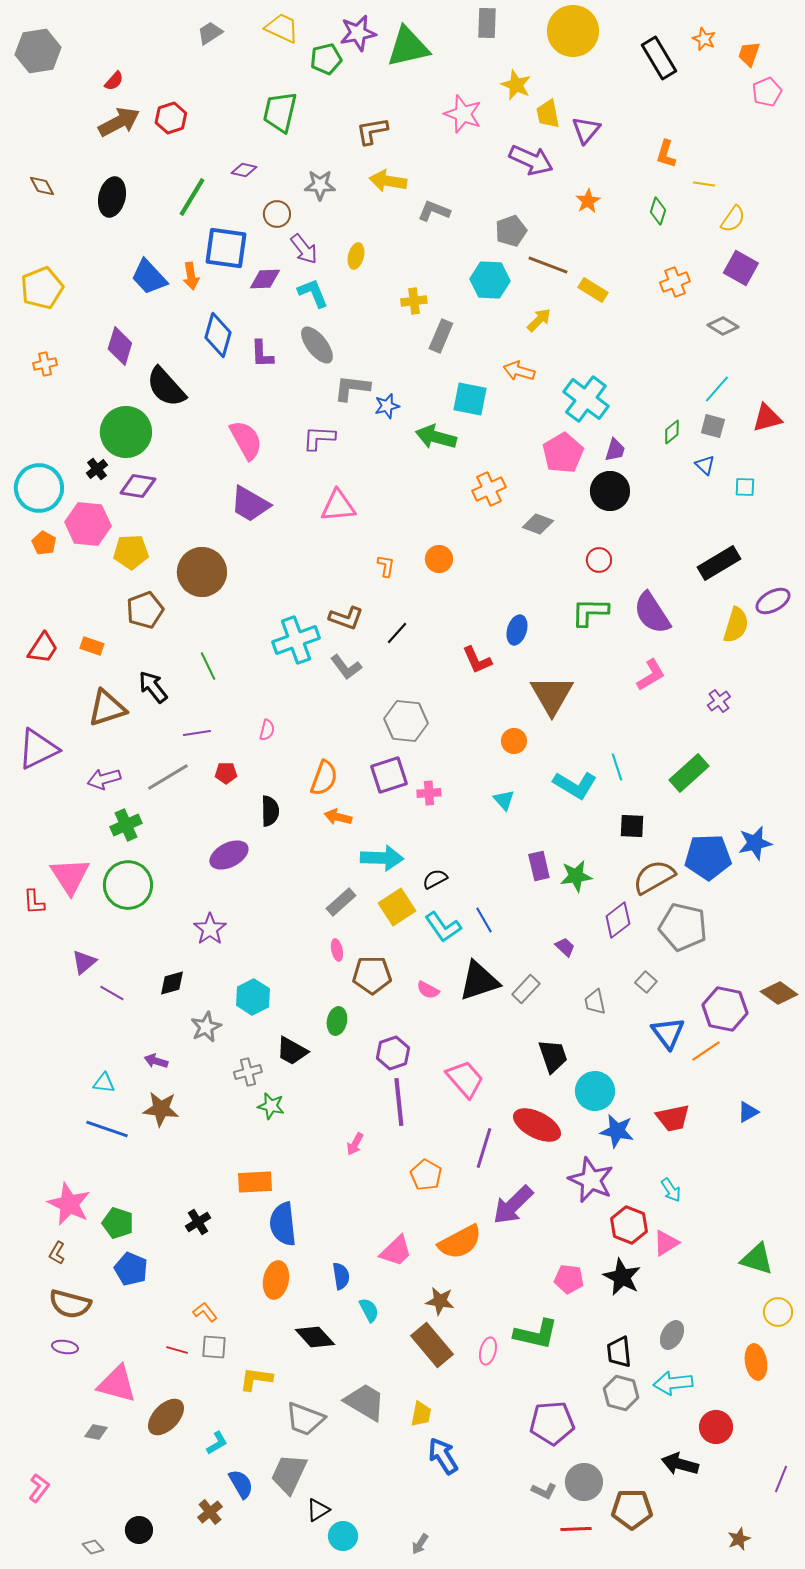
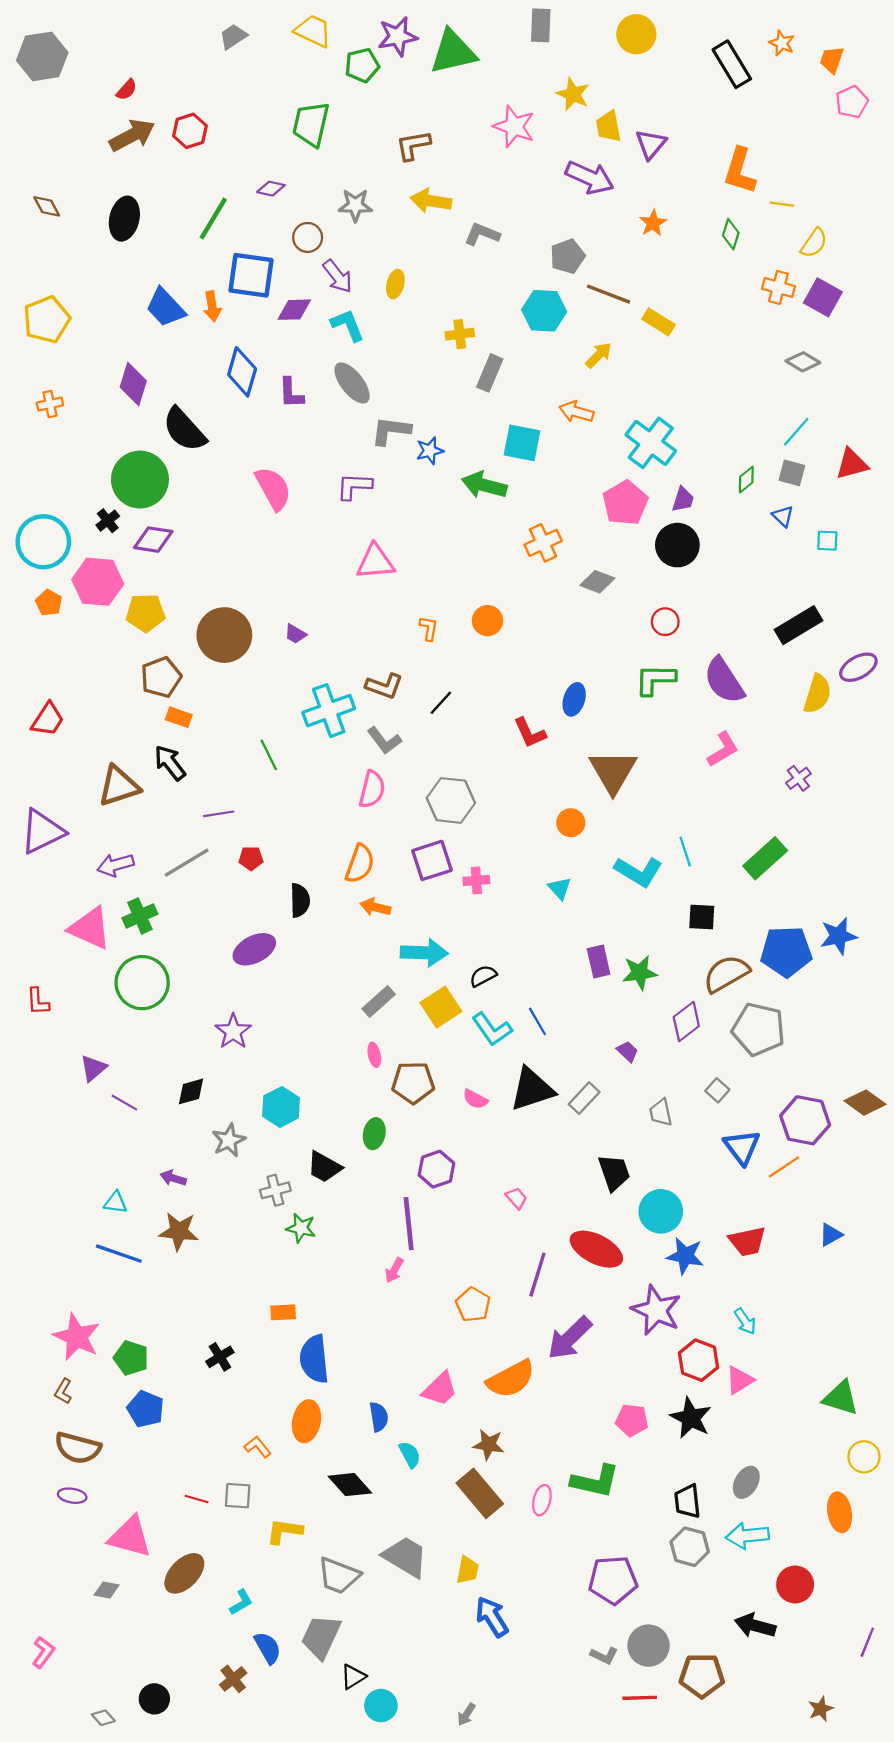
yellow circle: (573, 31) -> (636, 34), size x0.7
orange L-shape: (666, 154) -> (740, 171), size x1.5
orange cross: (675, 282) -> (778, 287), moved, turned 36
purple trapezoid: (250, 504) -> (295, 634), moved, size x0.5
orange rectangle: (92, 646) -> (179, 717), moved
green line: (208, 666) -> (269, 755), moved
pink semicircle: (267, 730) -> (372, 789), moved, size x1.6
pink triangle: (70, 876) -> (90, 928), moved, turned -33
pink trapezoid: (465, 1079) -> (516, 1198), size x0.5
purple line: (399, 1102) -> (409, 1224), moved
orange rectangle: (255, 1182) -> (283, 1312), size x0.7
orange L-shape: (205, 1312) -> (258, 1447), moved

